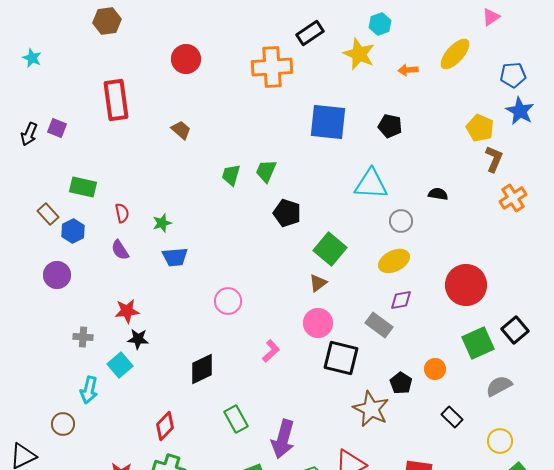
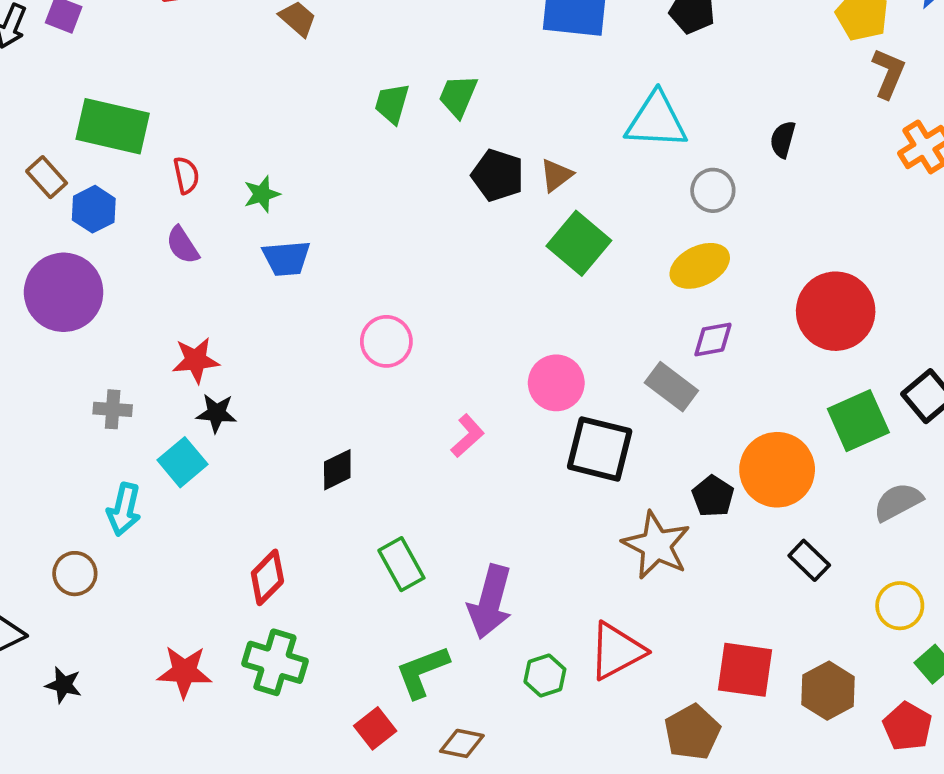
green rectangle: (83, 187) -> (113, 126), size x1.4
black semicircle: (438, 194) -> (783, 139), turned -84
purple circle: (57, 275) -> (64, 292), size x1.5
brown triangle: (318, 283) -> (556, 175), moved
black diamond: (202, 369) -> (337, 470), size x0.7
orange circle: (435, 369) -> (777, 470), size x1.8

